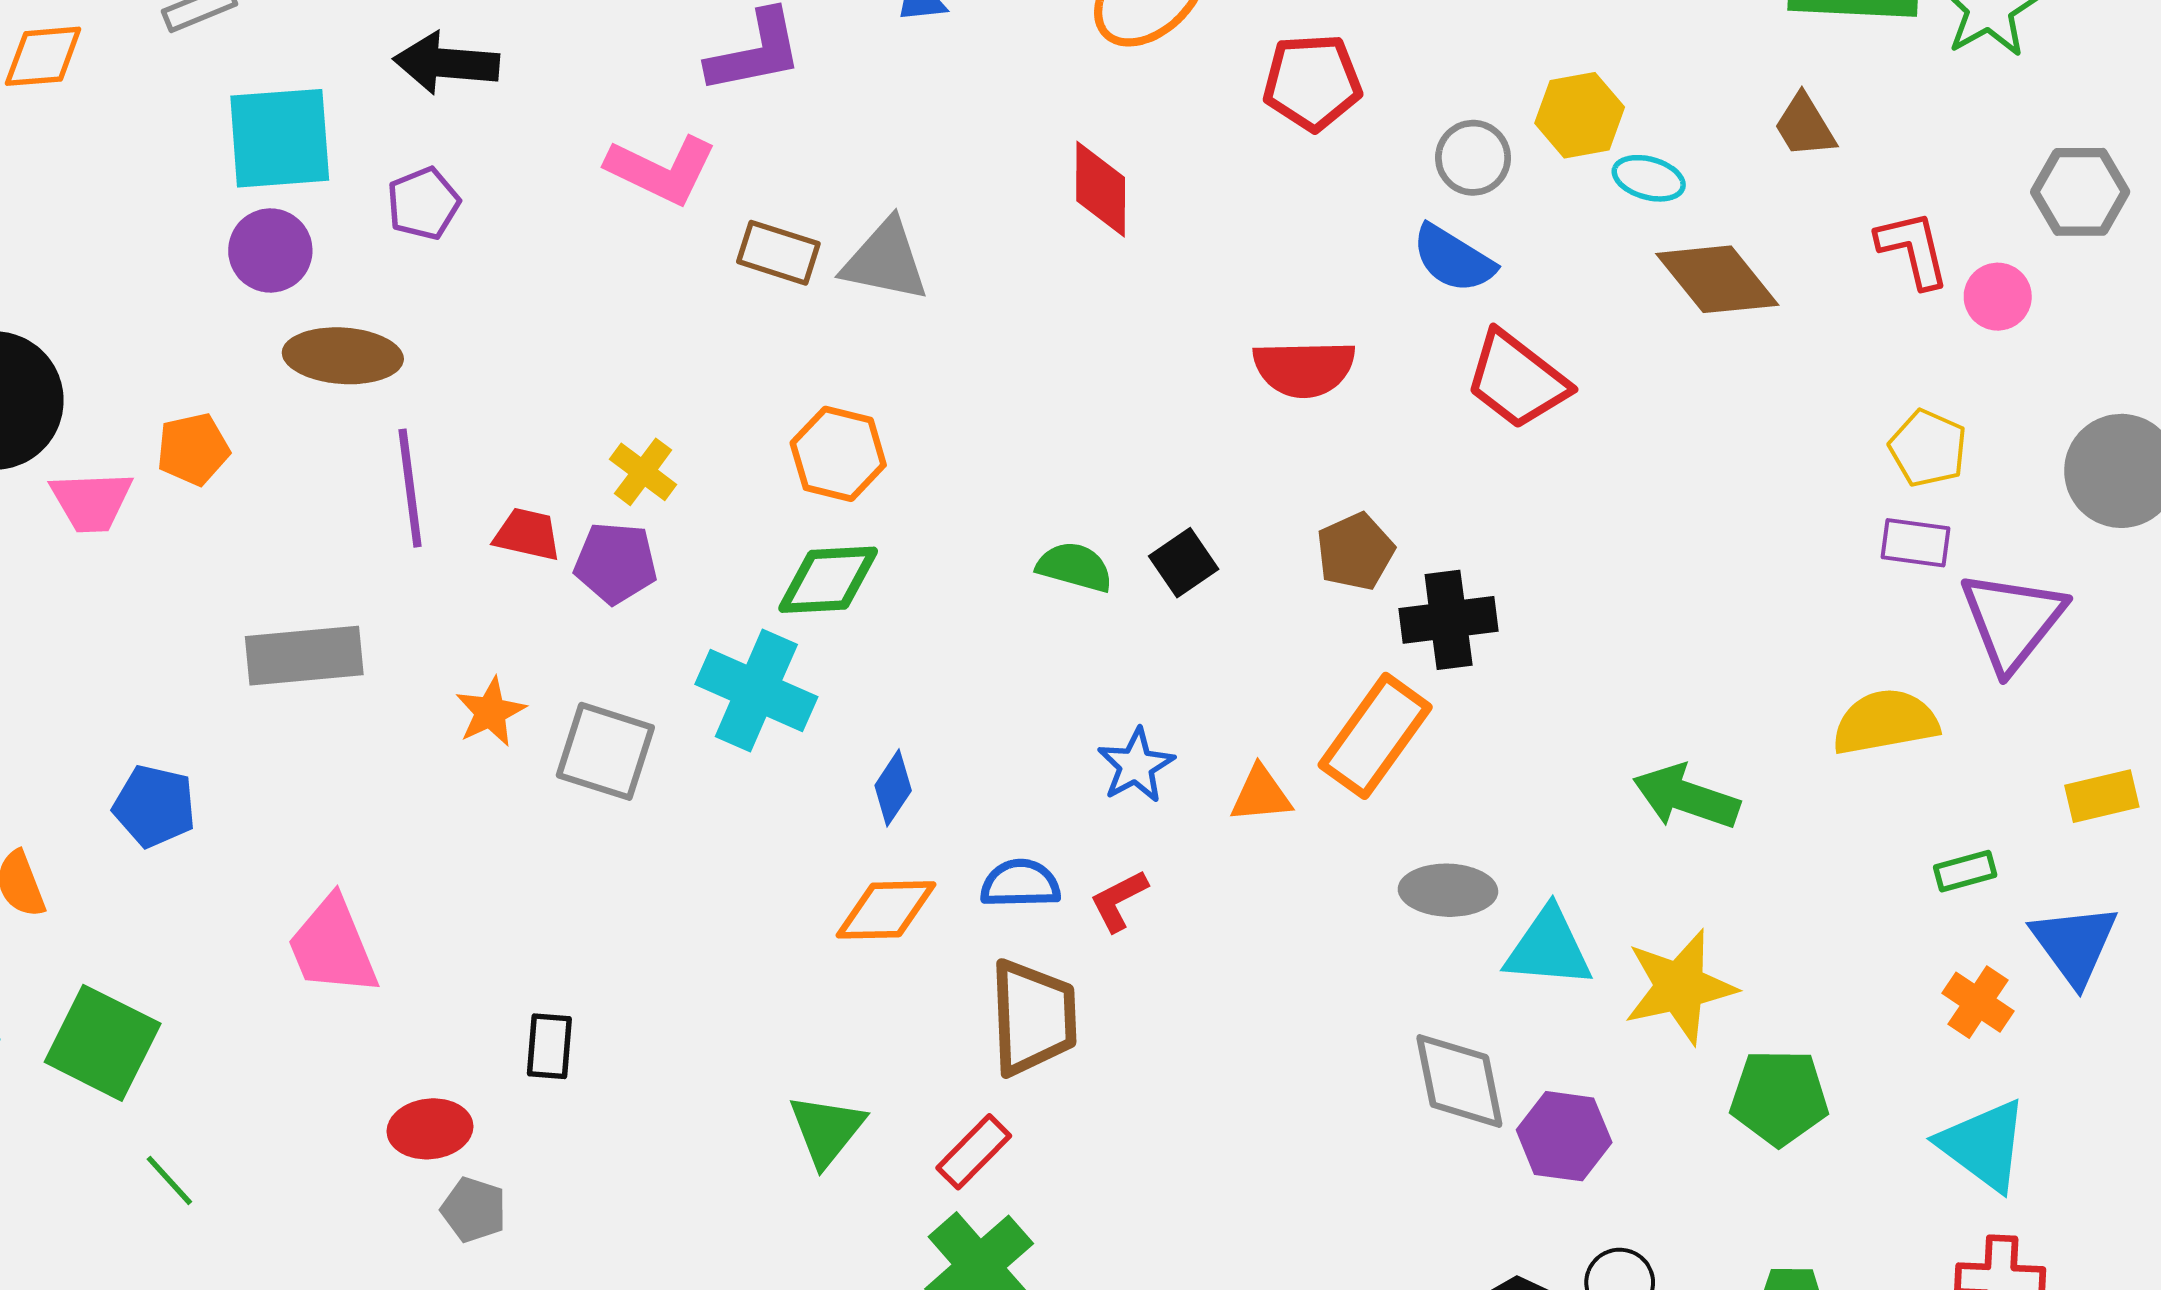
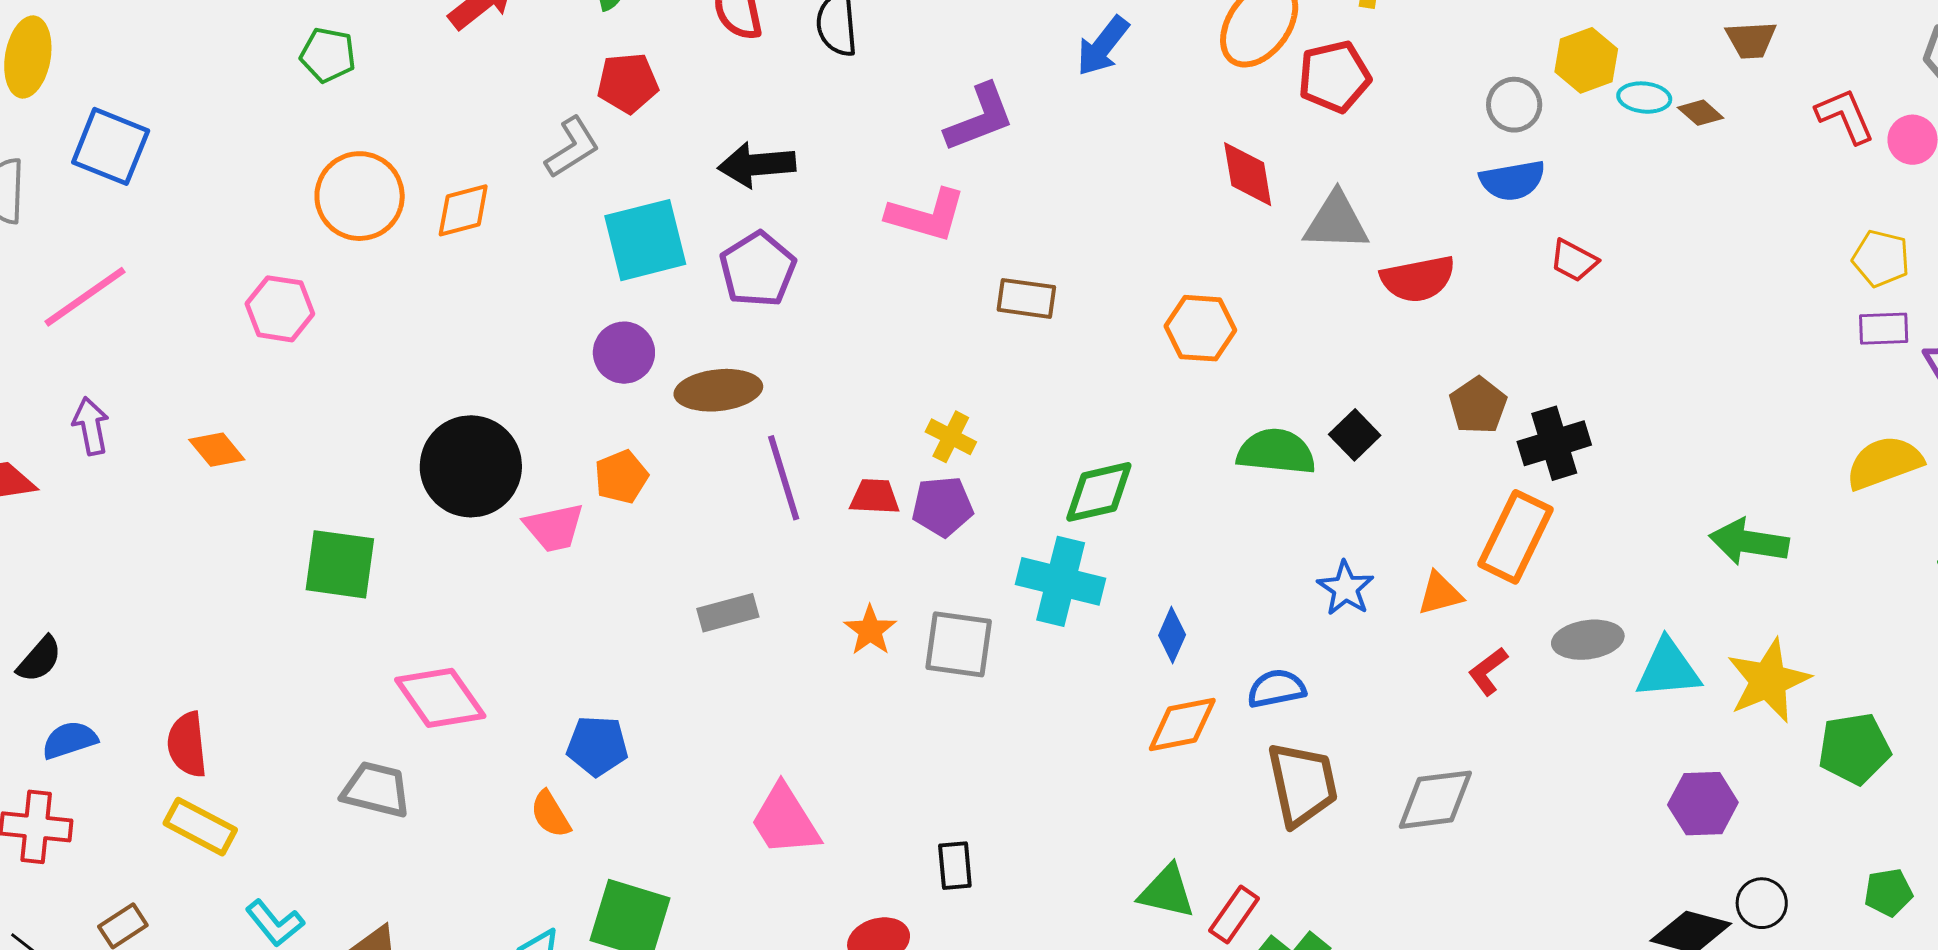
red pentagon: (1312, 82) -> (1334, 77), moved
brown trapezoid: (1805, 126) -> (1751, 40), turned -52
purple pentagon: (423, 203) -> (758, 269), size x1.4
purple circle: (270, 250) -> (624, 353), moved
brown rectangle: (778, 253) -> (1026, 298), moved
blue semicircle: (1453, 259) -> (1512, 180), turned -32
gray triangle: (885, 260) -> (1336, 222), moved
brown diamond: (1717, 279) -> (1701, 113), moved, size x0.5
red trapezoid: (1517, 380) -> (1574, 260), size x0.6
orange hexagon: (838, 454) -> (1200, 328), moved
green semicircle: (1075, 567) -> (1276, 452), size x1.4
gray rectangle: (304, 656) -> (728, 613), size x0.7
blue pentagon: (154, 806) -> (597, 746), moved
red L-shape: (1119, 901) -> (1488, 671), moved
gray diamond: (1459, 1081) -> (1435, 800), moved, turned -76
green triangle: (827, 1130) -> (1167, 892), turned -46
red rectangle: (974, 1152) -> (1234, 914), moved

